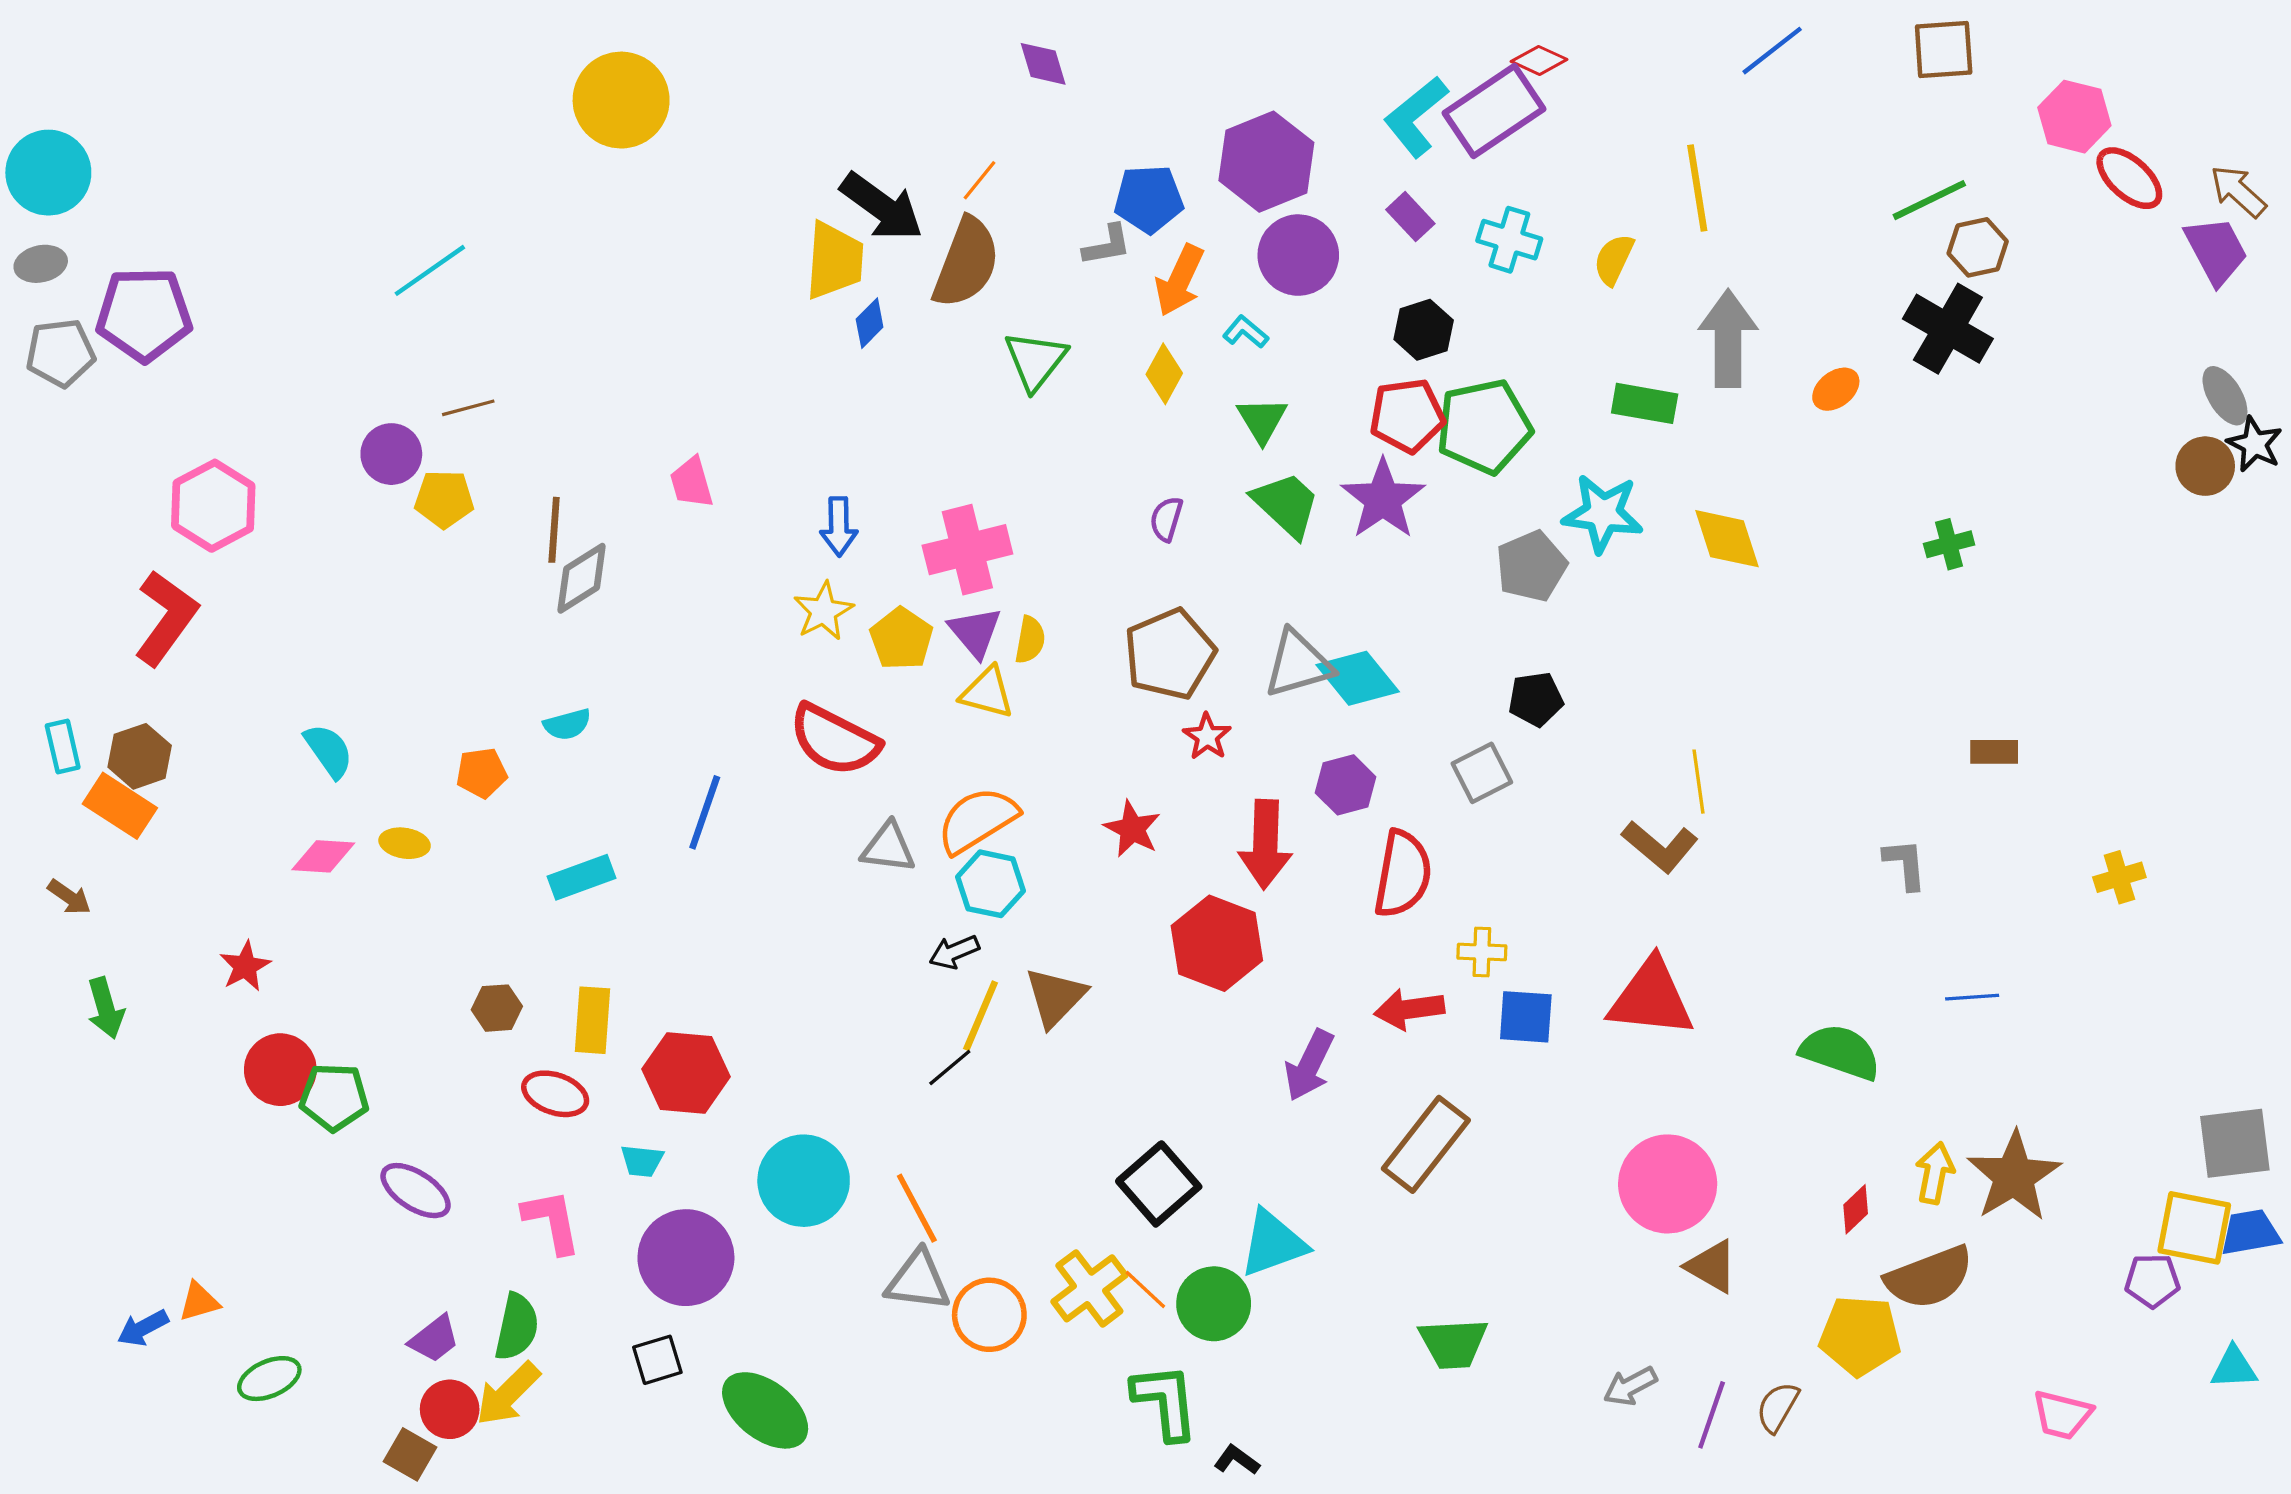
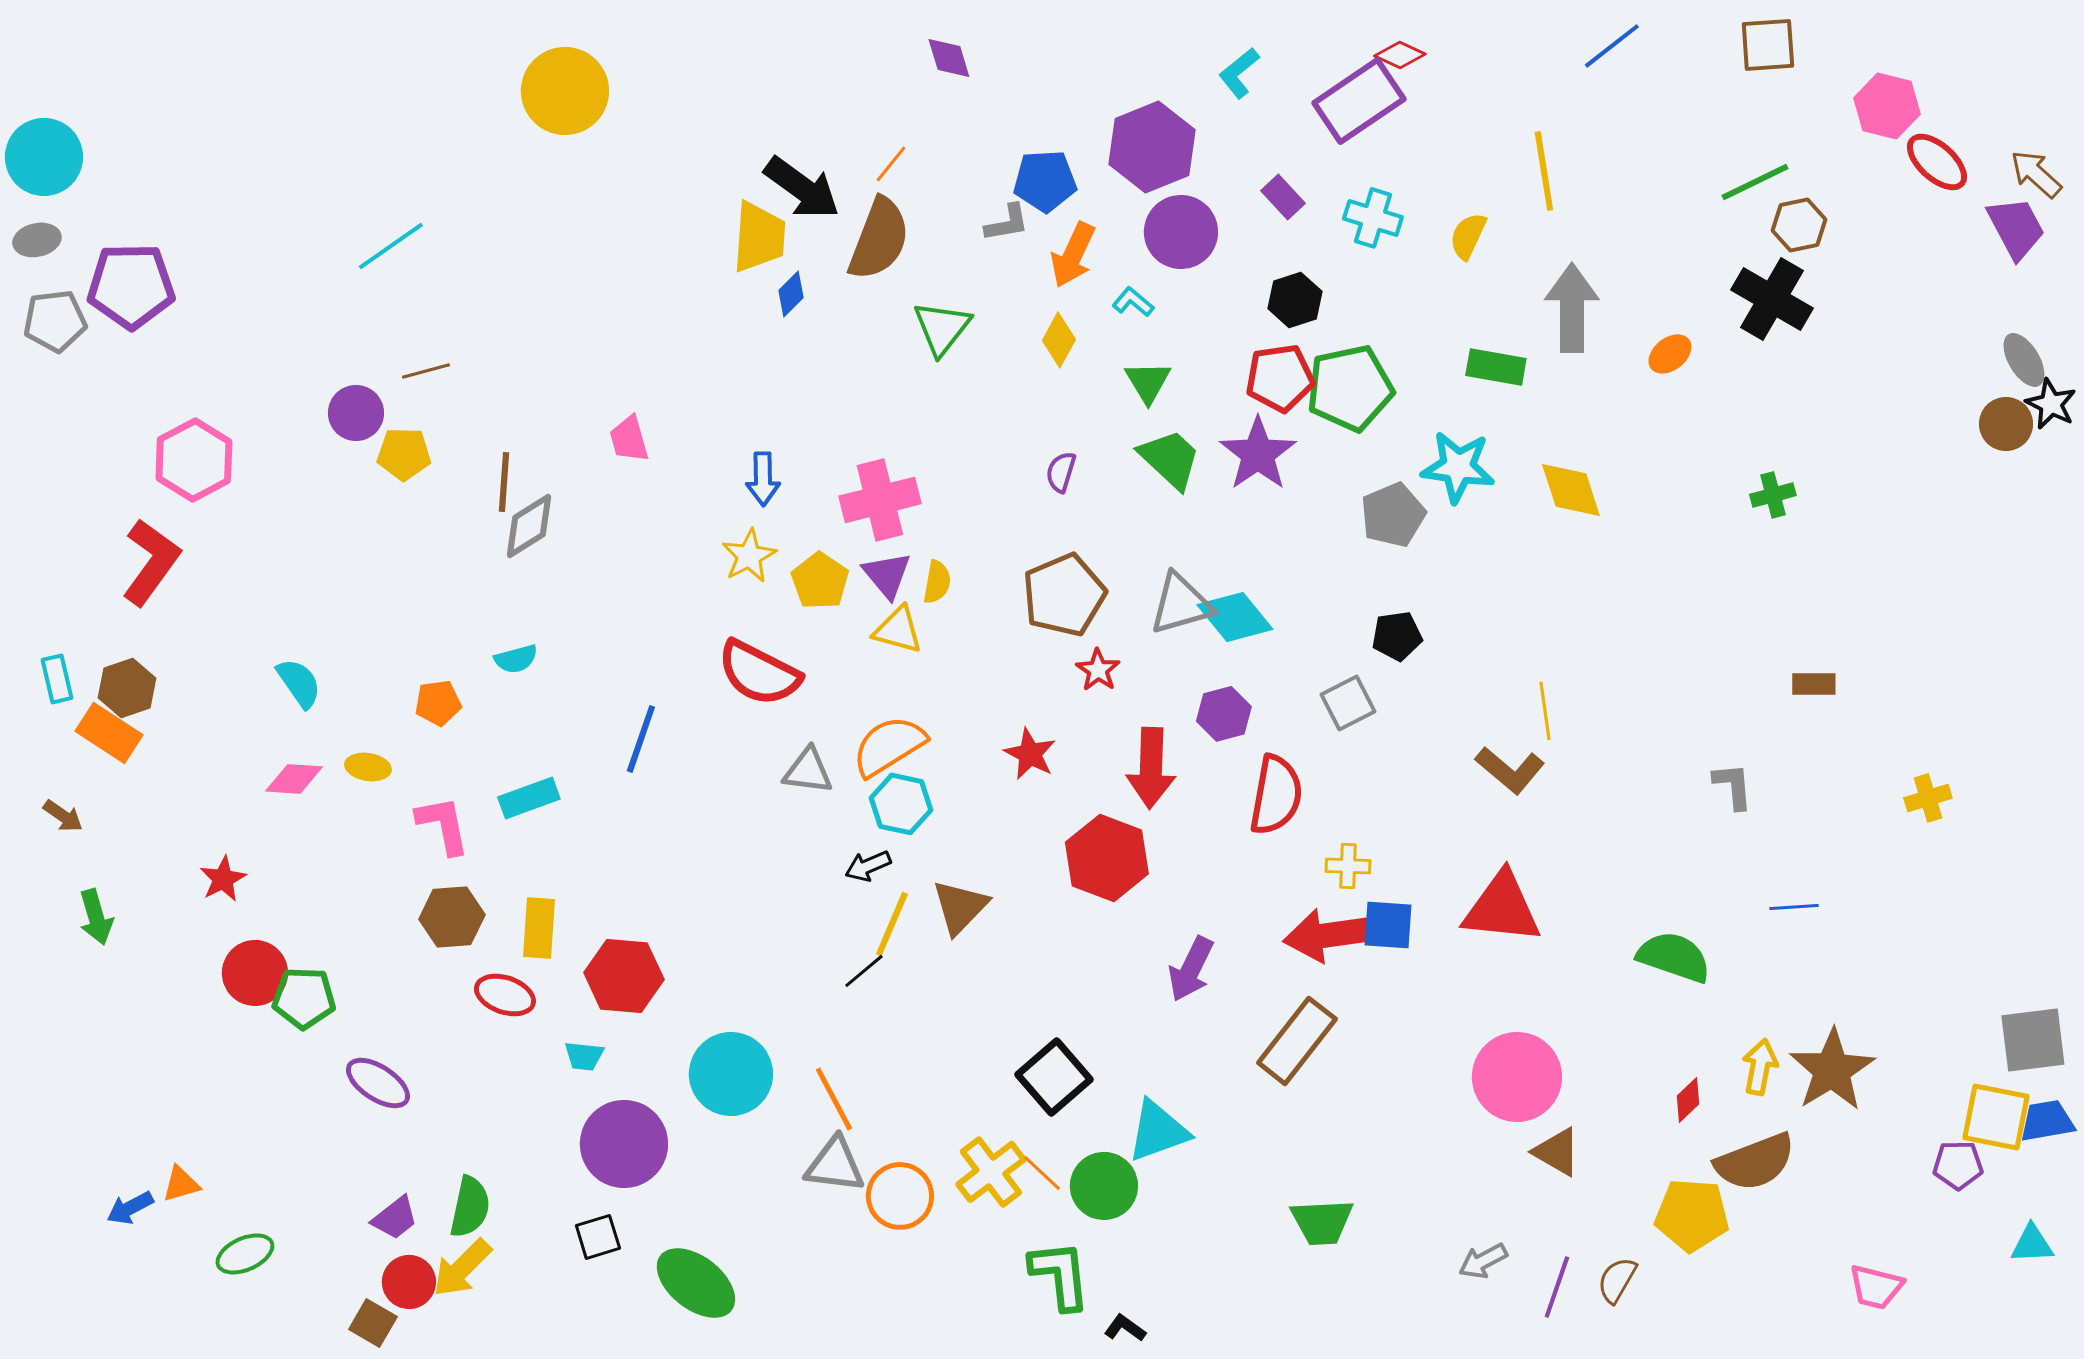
cyan L-shape: (1416, 117) -> (1239, 73), moved, size x0.7
brown hexagon: (497, 1008) -> (452, 917), size x1.4
red arrow: (1409, 1009) -> (1329, 935), moved, size x1.4
pink L-shape: (552, 1221) -> (443, 825), moved

